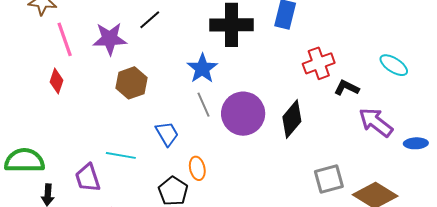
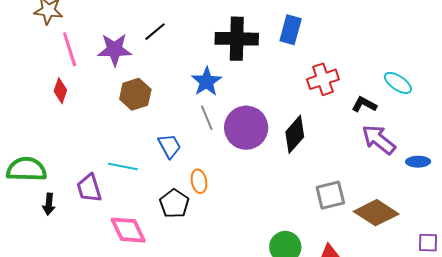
black L-shape: (347, 88) -> (364, 104), moved

